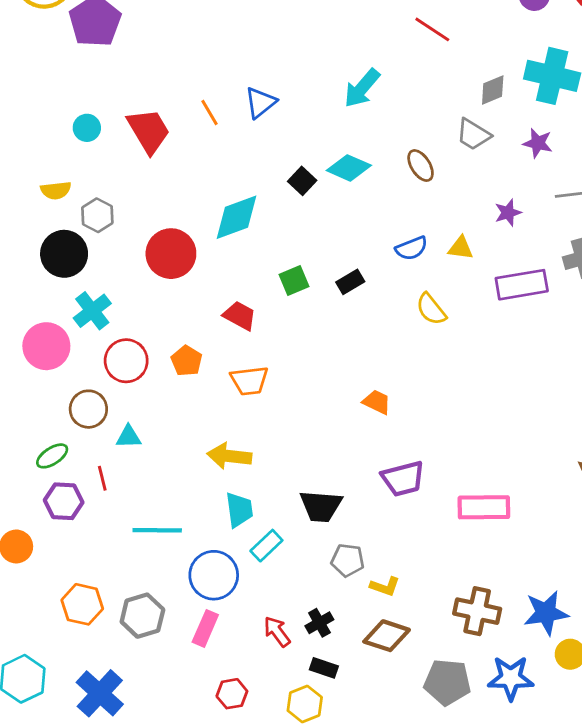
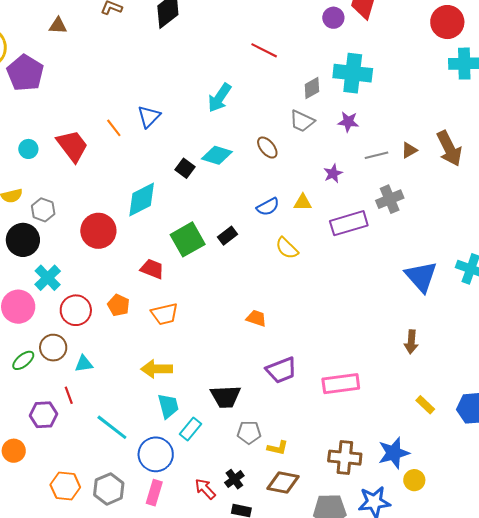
green square: (294, 281) -> (188, 239), size x1.6
green ellipse: (52, 456) -> (23, 360), moved
cyan line: (157, 530) -> (112, 427), turned 44

